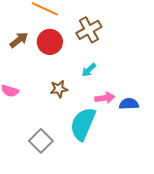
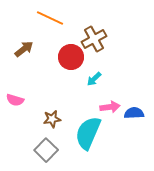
red circle: (50, 42) -> (71, 57), moved
brown star: (59, 89) -> (52, 119), moved

